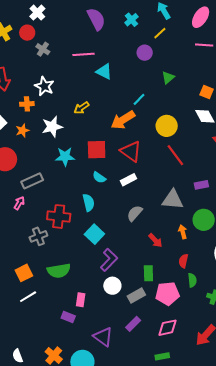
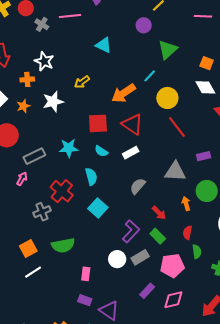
pink line: (84, 54) -> (70, 16), moved
green triangle: (168, 78) -> (168, 50), size x1.5
cyan line: (139, 99) -> (150, 76), moved
cyan star: (65, 157) -> (69, 148), moved
red cross: (59, 216) -> (62, 191), turned 35
purple L-shape: (109, 260) -> (131, 231), moved
green rectangle: (148, 273) -> (158, 236), moved, turned -42
gray rectangle: (136, 295) -> (140, 257), moved
purple rectangle: (68, 317) -> (85, 300), moved
purple rectangle: (133, 324) -> (147, 291), moved

